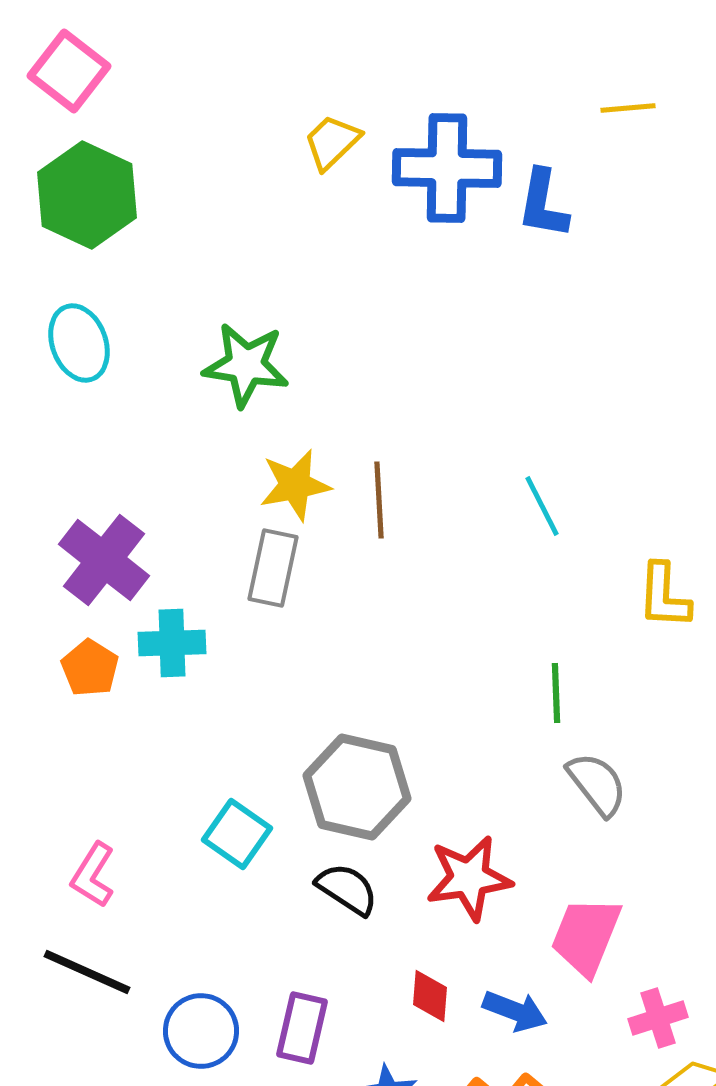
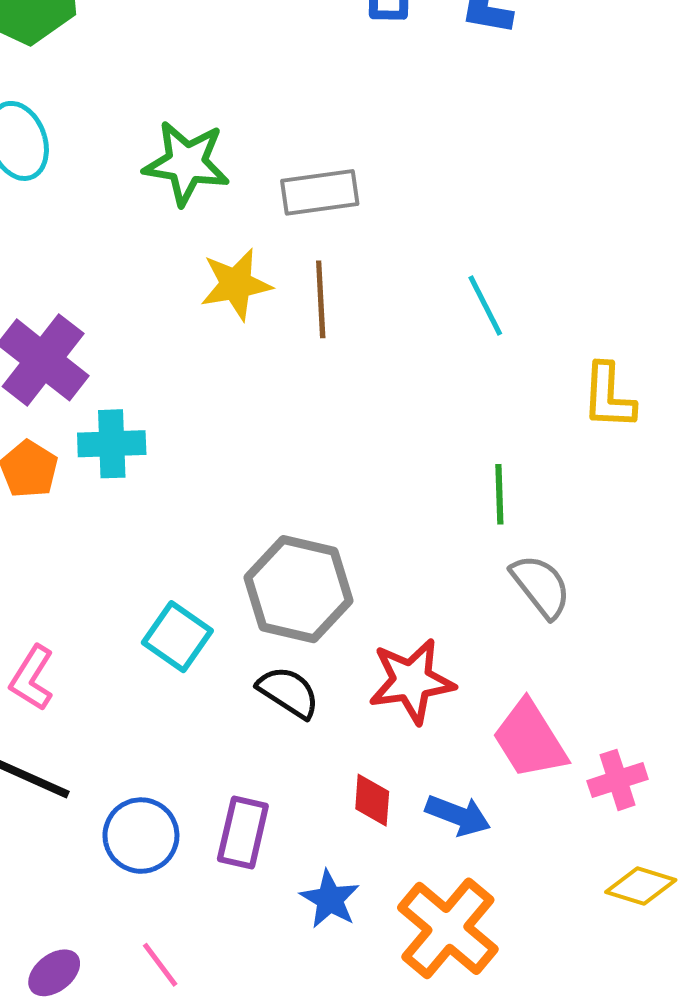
gray rectangle: (273, 568) -> (320, 192), moved, turned 70
pink trapezoid: (586, 936) -> (530, 740), turned -54
pink cross: (658, 1018) -> (618, 780), moved

